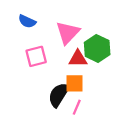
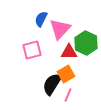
blue semicircle: (27, 21) -> (41, 19), moved, turned 91
orange square: (75, 83) -> (66, 74), turned -30

